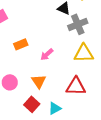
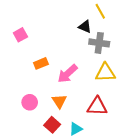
gray cross: (78, 24) -> (99, 43), turned 30
pink arrow: (47, 54) -> (68, 74), size x1.5

